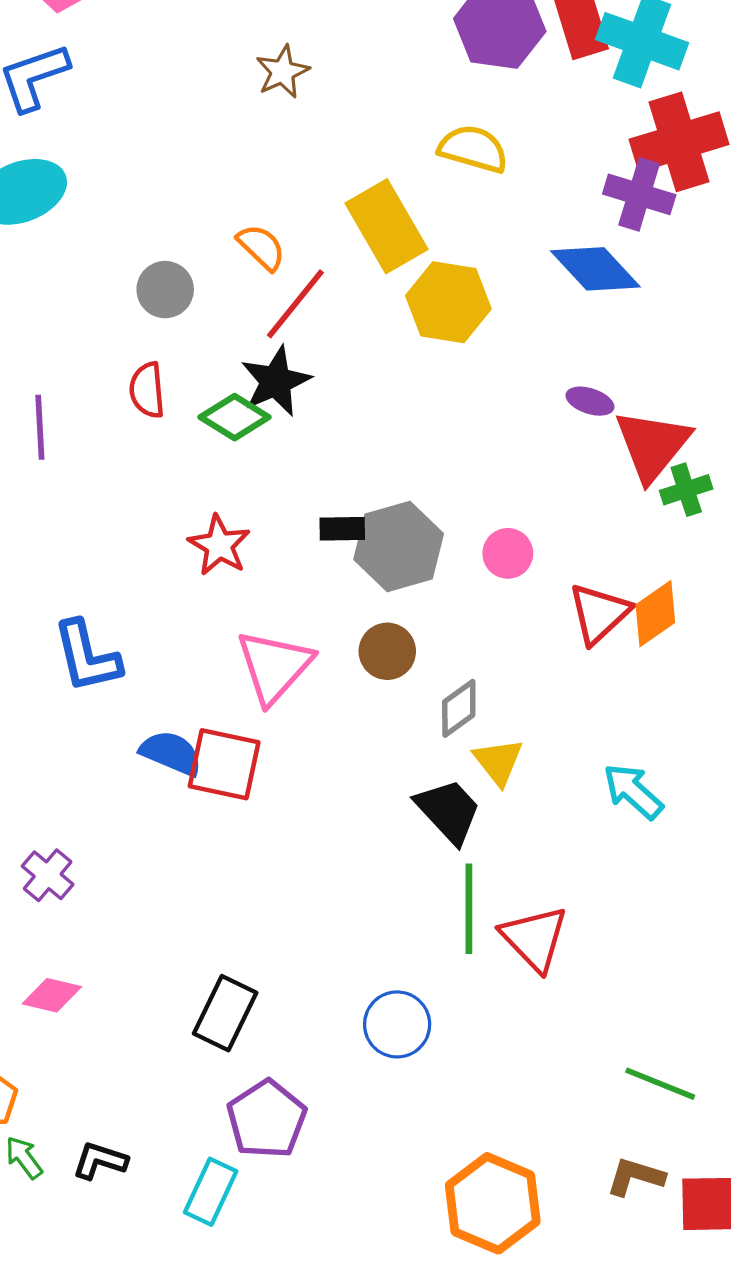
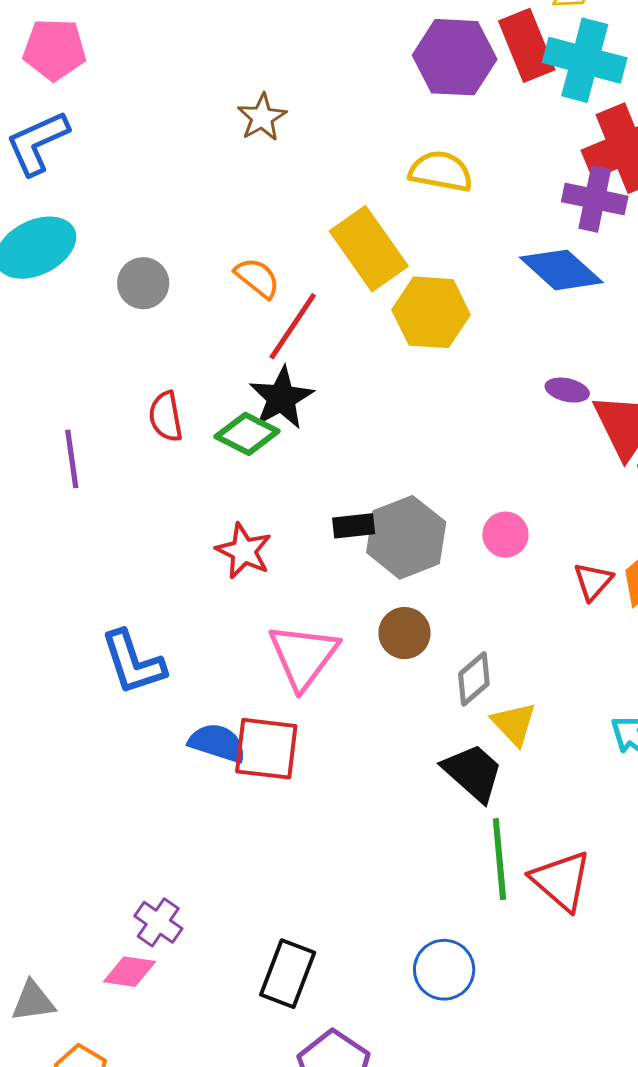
gray circle: (165, 290) -> (143, 283), moved
red triangle: (599, 613) -> (593, 581), size x0.7
purple cross: (48, 875) -> (158, 922), moved

